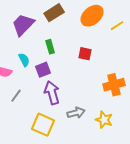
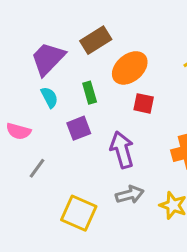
orange ellipse: (92, 16) -> (130, 68), moved
cyan semicircle: (24, 60) -> (49, 97), moved
purple arrow: (52, 93) -> (122, 150), moved

